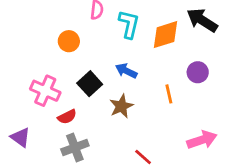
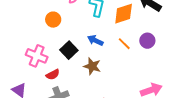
orange line: (169, 94) -> (124, 44), moved, turned -32
brown star: (121, 106) -> (92, 66), turned -30

